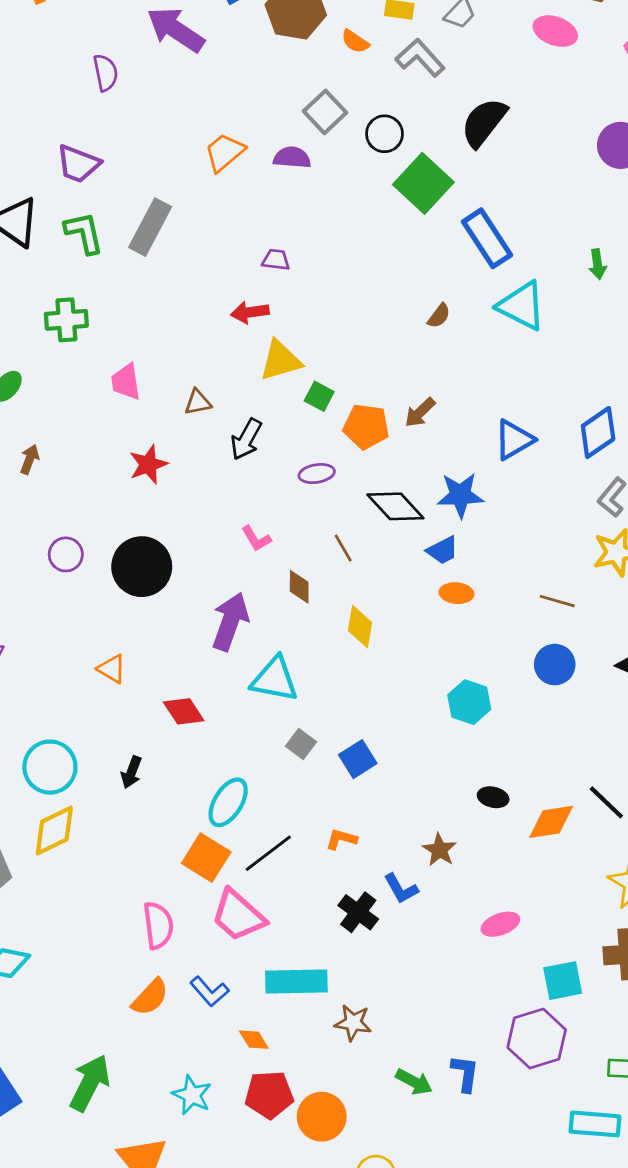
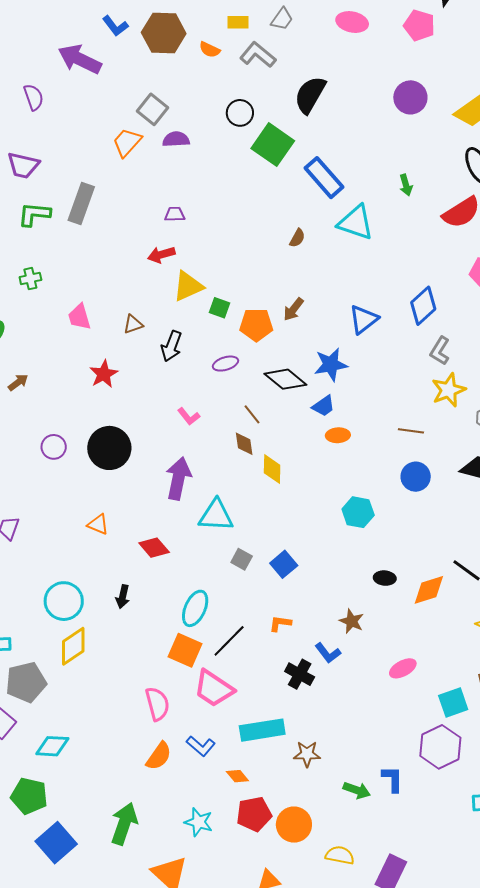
gray square: (325, 112) -> (153, 109), moved
green L-shape: (84, 233) -> (34, 214), turned -64
green cross: (66, 320) -> (30, 279), size x0.7
brown arrow: (30, 459) -> (18, 382), turned 40
brown diamond: (299, 587) -> (244, 444), moved

